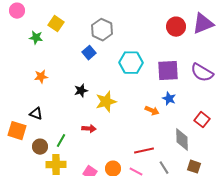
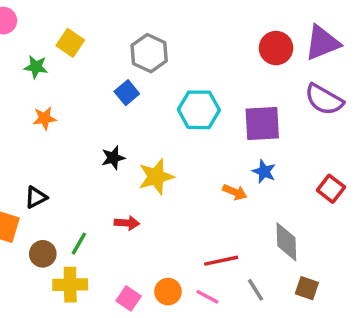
purple semicircle: (202, 73) -> (324, 99), moved
orange star: (41, 77) -> (44, 118), moved
black triangle: (36, 114) -> (36, 197), turned -48
red square: (202, 120) -> (331, 189), moved

